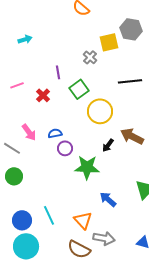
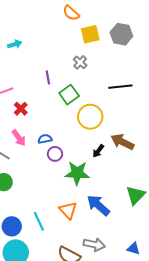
yellow square: (109, 42) -> (90, 34), moved
red cross: (43, 95) -> (21, 109), moved
blue arrow: (108, 199) -> (98, 205), size x1.4
orange triangle: (83, 220) -> (68, 210), moved

